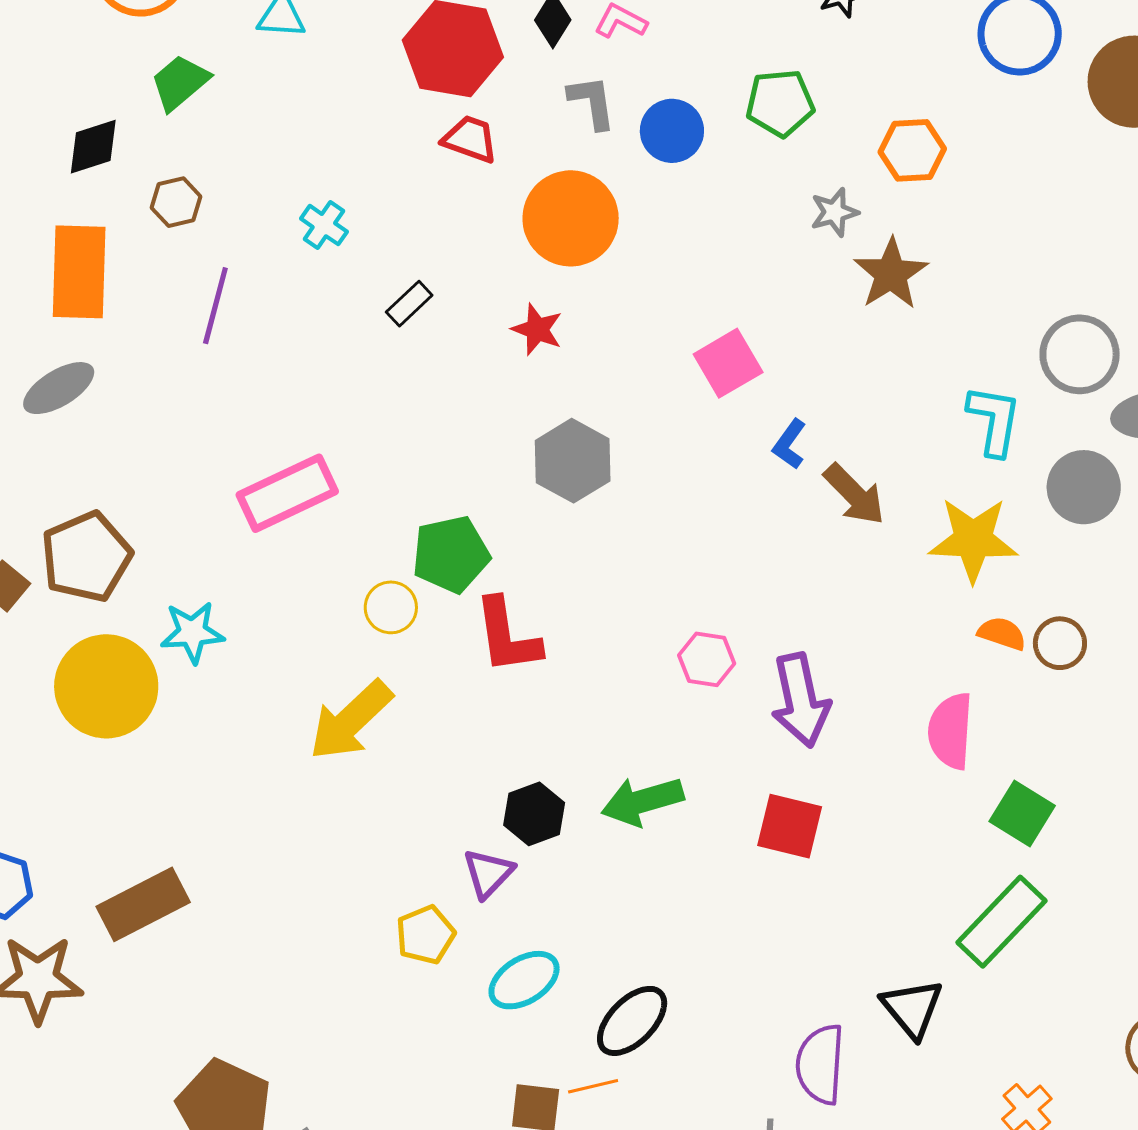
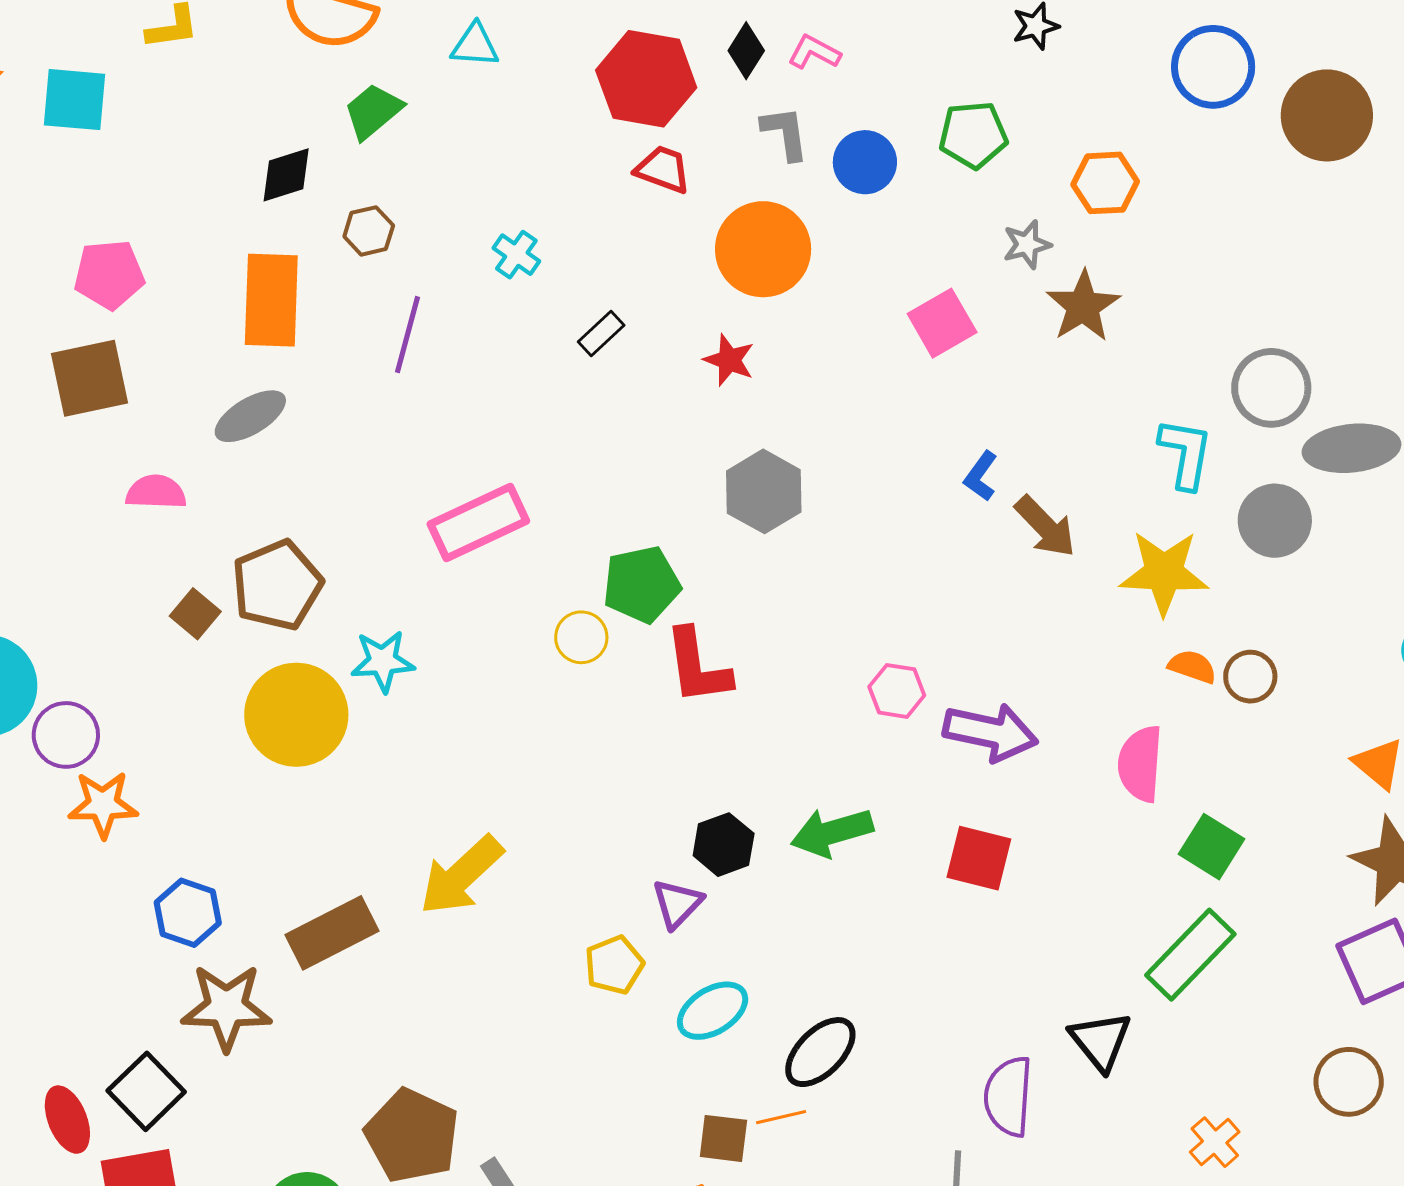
pink square: (728, 363) -> (942, 323), moved
purple arrow: (801, 700) -> (990, 732), turned -66
yellow arrow: (351, 720) -> (461, 875), moved

